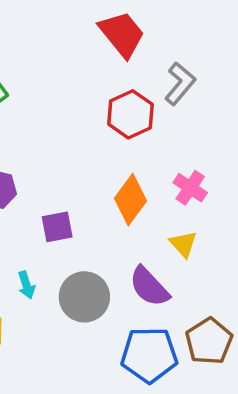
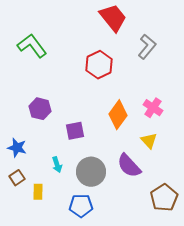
red hexagon: (130, 114) -> (99, 65), moved
blue pentagon: (149, 355) -> (81, 206), moved, size x0.7

